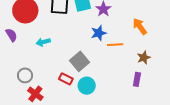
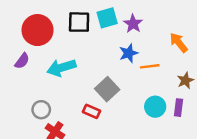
purple semicircle: (11, 35) -> (22, 61), turned 72
cyan arrow: (43, 42) -> (61, 68), size x1.6
cyan circle: (87, 86) -> (155, 107), moved

